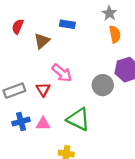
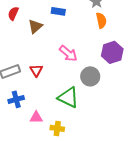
pink arrow: (62, 73) -> (68, 53), moved
gray circle: (103, 85) -> (90, 76), moved
pink triangle: (43, 124) -> (36, 117), moved

